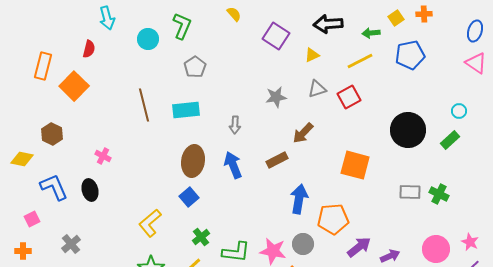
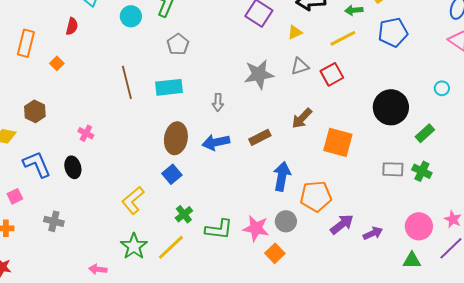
orange square: (74, 86) -> (57, 63), size x0.5
gray star: (276, 97) -> (259, 74), size x1.4
brown arrow: (303, 133) -> (302, 118), moved
green rectangle: (450, 140) -> (425, 133), moved
blue arrow: (233, 165) -> (216, 142), turned -80
gray cross: (71, 244) -> (54, 221), turned -36

